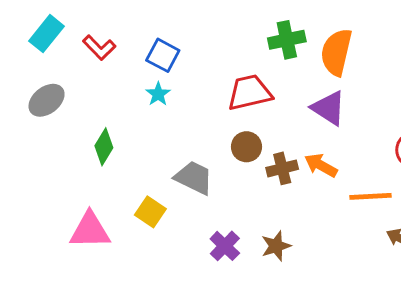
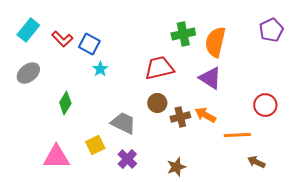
blue square: (163, 55) -> (89, 44), moved
yellow square: (150, 212) -> (95, 145), turned 30
purple cross: (225, 246) -> (127, 159), moved

